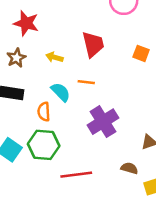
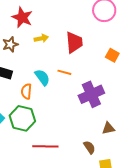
yellow arrow: (54, 57) -> (41, 38), moved, turned 144
purple cross: (103, 122) -> (91, 94), moved
brown semicircle: (129, 168) -> (89, 147), turned 32

